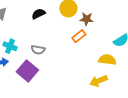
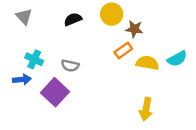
yellow semicircle: (107, 60) -> (147, 63), moved
yellow arrow: (99, 81) -> (146, 109), turned -60

